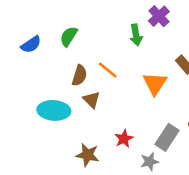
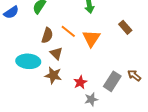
orange triangle: (155, 84) -> (91, 38), moved
brown star: (88, 155) -> (53, 75), moved
gray star: (149, 162) -> (91, 99), moved

